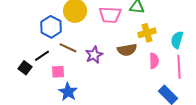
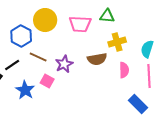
pink square: (58, 72) -> (47, 81), moved, turned 32
blue star: (68, 92) -> (25, 90), moved

